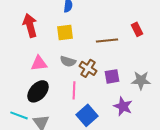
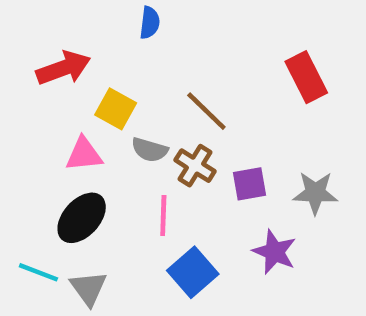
red arrow: (30, 25) -> (63, 68), turned 85
red rectangle: (137, 29) -> (306, 77), size x1.5
yellow square: (65, 32) -> (116, 109), moved, turned 36
brown line: (107, 40) -> (206, 111), moved, turned 50

